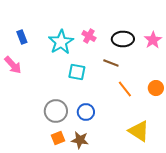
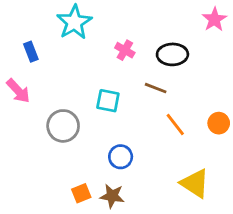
pink star: (153, 40) -> (214, 19), moved
cyan star: (61, 42) -> (74, 22), moved
gray circle: (56, 111) -> (63, 126), moved

